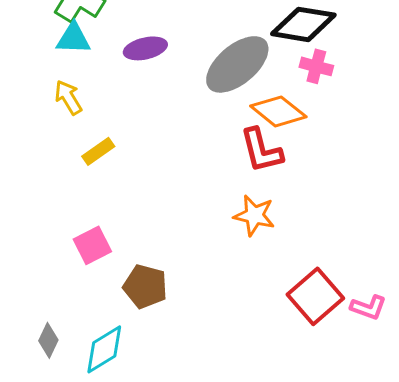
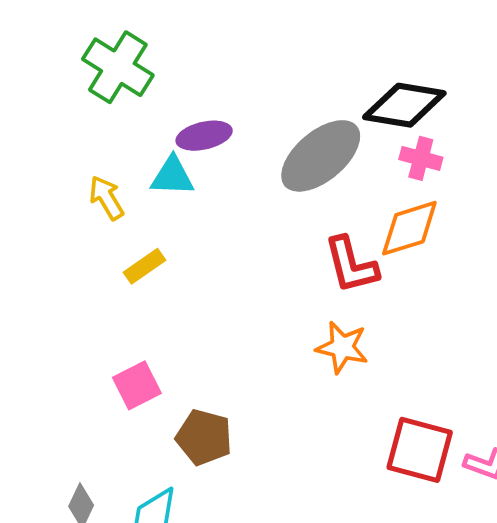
cyan triangle: (73, 38) -> (172, 176), moved
orange diamond: (278, 111) -> (409, 228), moved, turned -56
red square: (315, 296) -> (420, 450), turned -34

